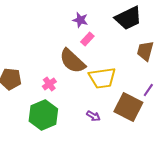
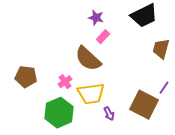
yellow trapezoid: (102, 78) -> (91, 94), moved
purple arrow: (93, 116) -> (109, 114), turned 32

